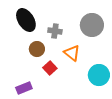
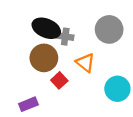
black ellipse: (26, 20) -> (46, 28), moved, turned -35
brown circle: (37, 49) -> (44, 58), size x1.5

